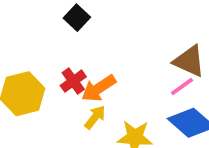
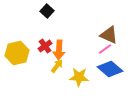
orange arrow: (99, 88) -> (59, 50), turned -54

